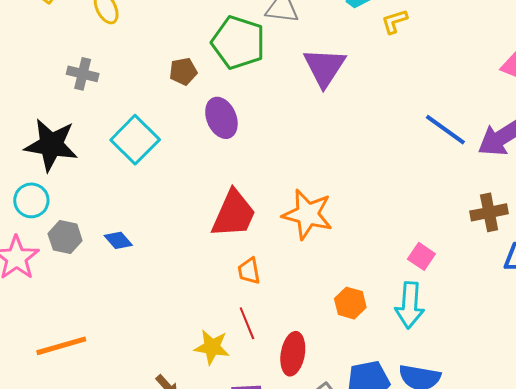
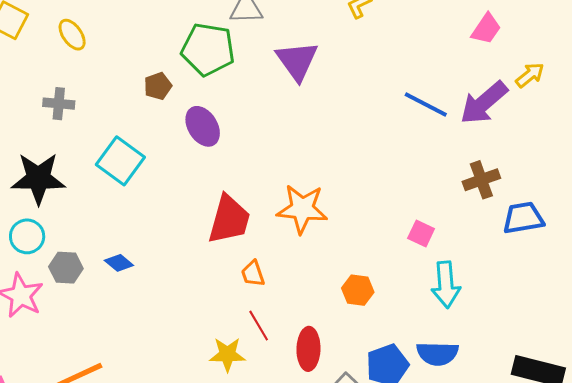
cyan arrow: (410, 305) -> (446, 285), moved

